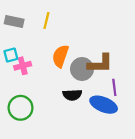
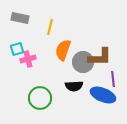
yellow line: (46, 20) -> (50, 27), moved
green circle: (21, 108) -> (40, 98), moved

